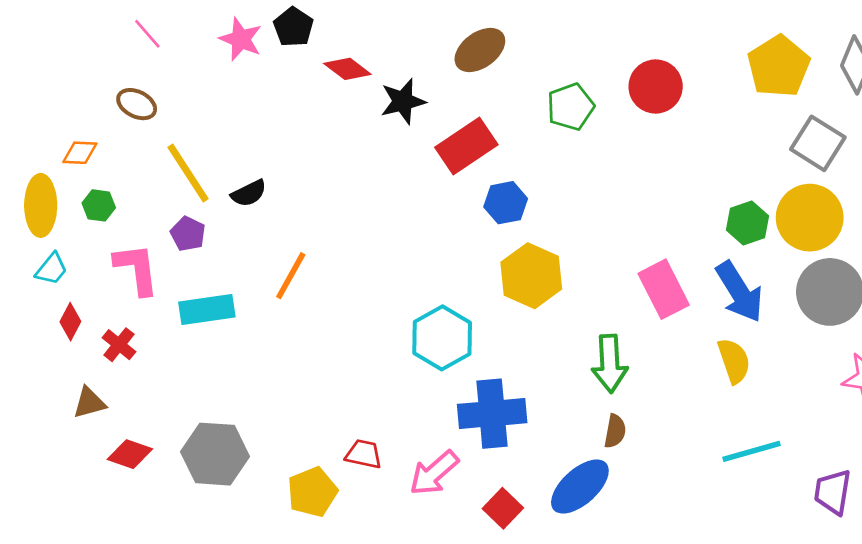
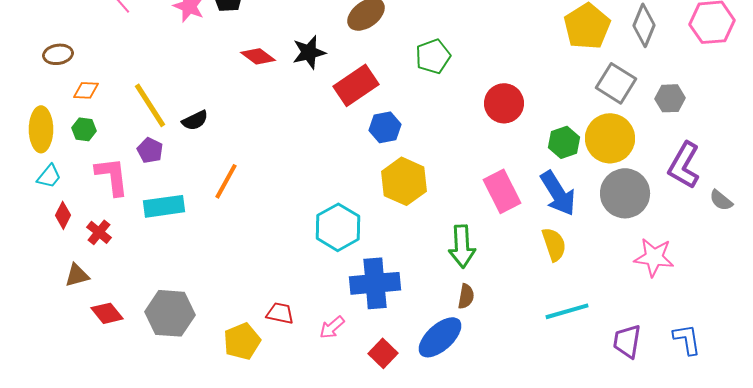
red diamond: (347, 69) -> (258, 56), moved
red circle: (656, 86) -> (504, 103), moved
brown ellipse: (137, 104) -> (58, 54), moved, turned -36
orange diamond: (80, 153) -> (86, 90), moved
red diamond: (130, 454) -> (107, 313), turned 32
pink arrow: (434, 473) -> (332, 327), size x0.7

